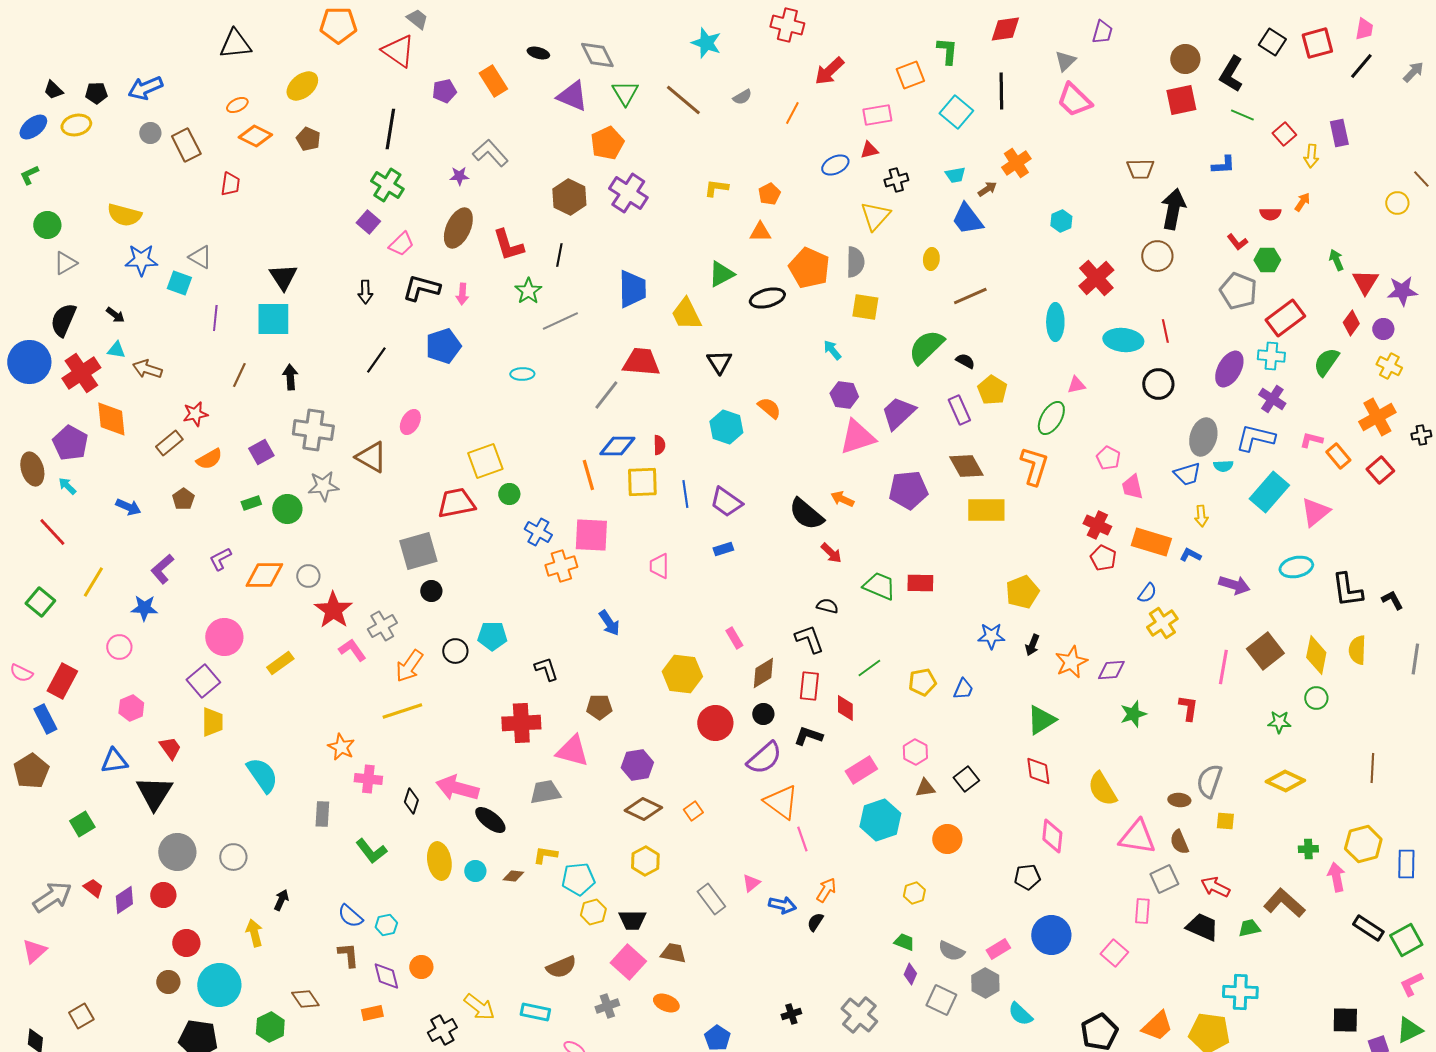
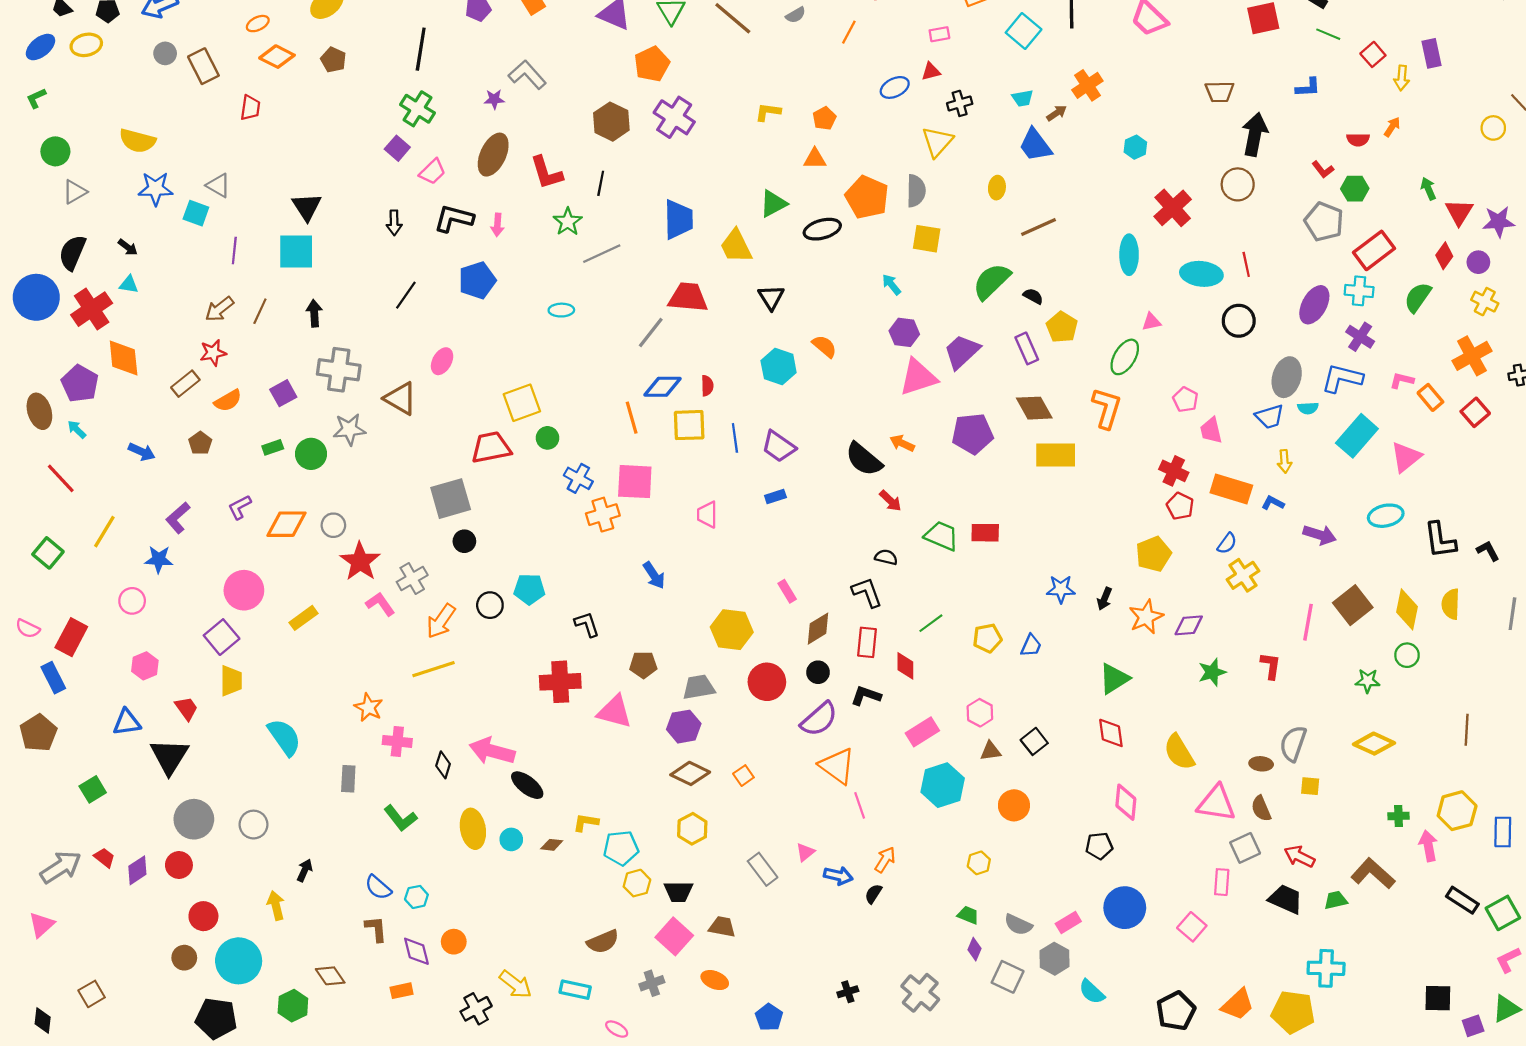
pink rectangle: (877, 115) -> (939, 34), size x0.7
brown arrow: (147, 369) -> (219, 309), moved, turned -56
yellow pentagon: (1022, 592) -> (1154, 554), moved
gray trapezoid: (545, 792) -> (699, 687), moved

